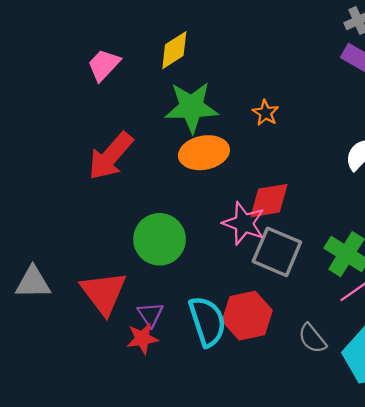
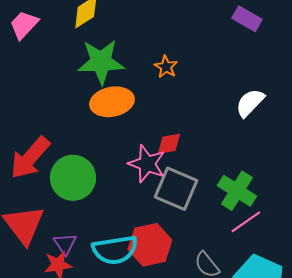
red arrow: (111, 156) -> (30, 158), moved
red diamond: (269, 201) -> (169, 144), size x0.7
cyan semicircle: (207, 321) -> (115, 250), turned 99

